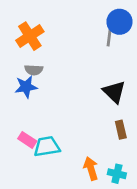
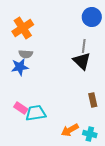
gray line: (109, 37) -> (84, 46), moved
black triangle: (114, 92) -> (82, 61), moved
orange arrow: (91, 169) -> (70, 130), turned -102

